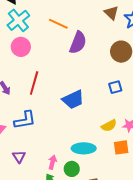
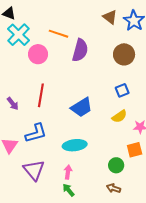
pink circle: (21, 47) -> (38, 54), moved
yellow semicircle: (109, 126) -> (119, 116), moved
cyan ellipse: (84, 148) -> (75, 145), moved
purple triangle: (19, 157) -> (34, 170), size x1.6
green circle: (72, 169) -> (116, 165), moved

